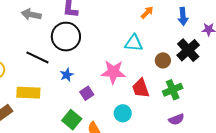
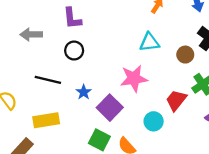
black circle: (66, 37) -> (74, 51), size x0.6
red trapezoid: (141, 88) -> (176, 100), moved, turned 70
purple square: (87, 93) -> (110, 108), size x1.6

